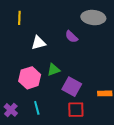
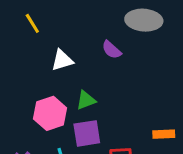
yellow line: (19, 18) -> (32, 23), turned -32
purple square: (72, 87) -> (87, 133), moved, turned -36

